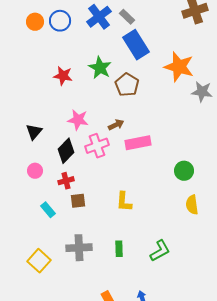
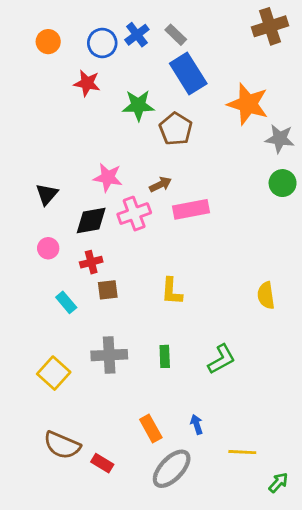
blue cross: (99, 17) -> (137, 35), size x0.7
blue circle: (60, 21) -> (102, 43), moved
green star: (100, 68) -> (138, 105), turned -30
red star: (63, 76) -> (87, 83), moved
black diamond: (66, 151) -> (91, 220), turned 35
green circle: (184, 171) -> (283, 183), moved

